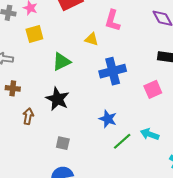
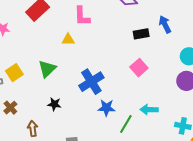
yellow square: (34, 34) -> (14, 73), moved
blue cross: (113, 71) -> (91, 82), moved
brown cross: (13, 88) -> (10, 108), turned -32
black star: (57, 99) -> (54, 104), size x0.6

